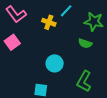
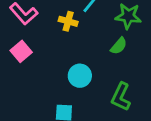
green semicircle: (85, 43) -> (119, 46), turned -64

